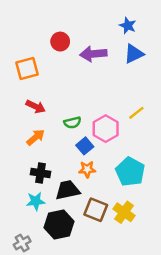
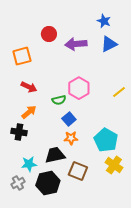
yellow line: (136, 113) -> (119, 92), moved
pink hexagon: (106, 129) -> (79, 88), moved
black cross: (41, 173) -> (19, 132), moved
yellow cross: (124, 212) -> (114, 165), moved
gray cross: (22, 243) -> (18, 183), moved

